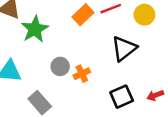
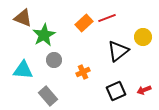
yellow circle: (144, 15) -> (143, 37), moved
gray circle: (60, 66) -> (54, 60), moved

